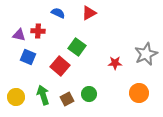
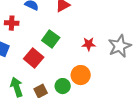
red star: (115, 63) -> (89, 44), moved
orange circle: (139, 93) -> (81, 75), moved

